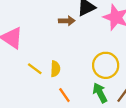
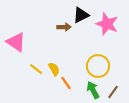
yellow semicircle: (55, 69) -> (54, 69), turned -32
orange line: (64, 95) -> (66, 83), moved

